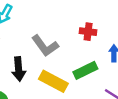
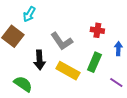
green rectangle: (85, 70) -> (94, 62), turned -42

